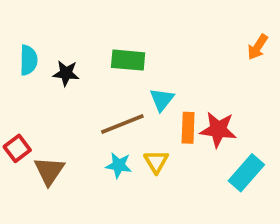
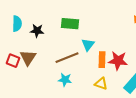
red square: (17, 148) -> (13, 61), moved, turned -32
yellow triangle: (156, 162) -> (101, 84), moved, turned -40
brown triangle: (49, 171) -> (28, 58), moved

